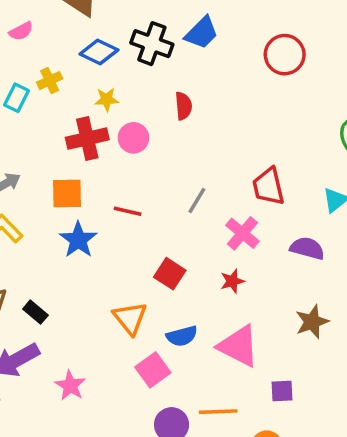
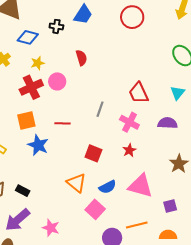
black cross: (152, 44) -> (56, 26), size x0.6

